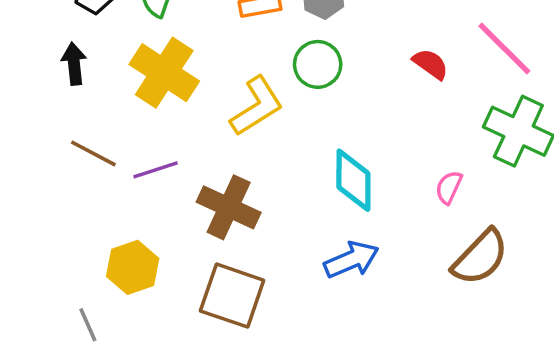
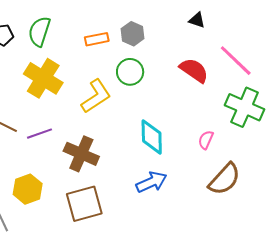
red semicircle: (431, 64) -> (194, 70), size x1.4
brown square: (232, 296) -> (84, 204), turned -33

